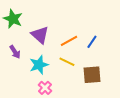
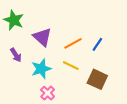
brown square: (92, 75) -> (97, 79), turned 30

